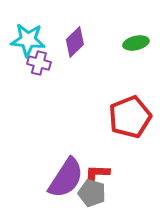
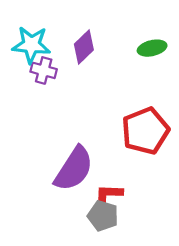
purple semicircle: (66, 178) -> (74, 169), moved

